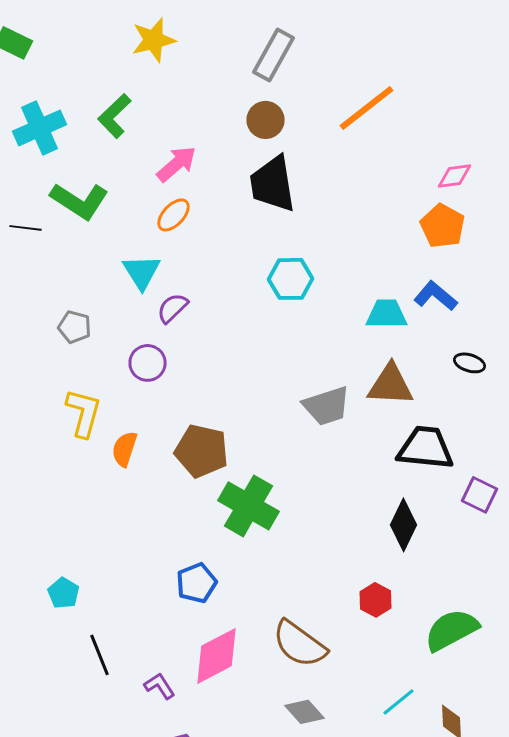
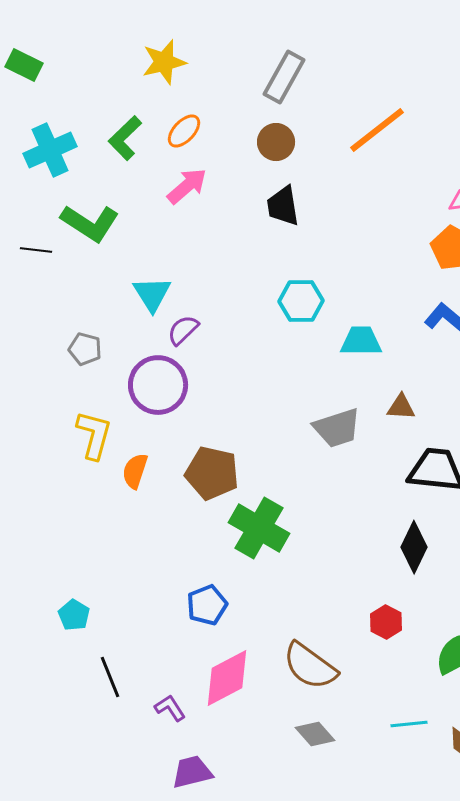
black trapezoid: (272, 184) -> (283, 206), size x0.7
orange ellipse: (174, 215) -> (184, 131), moved
cyan trapezoid: (386, 314) -> (361, 341), moved
purple circle: (148, 363) -> (158, 385), size x1.6
brown triangle: (390, 385) -> (401, 407), size x0.6
cyan line: (398, 702) -> (409, 724), turned 33

